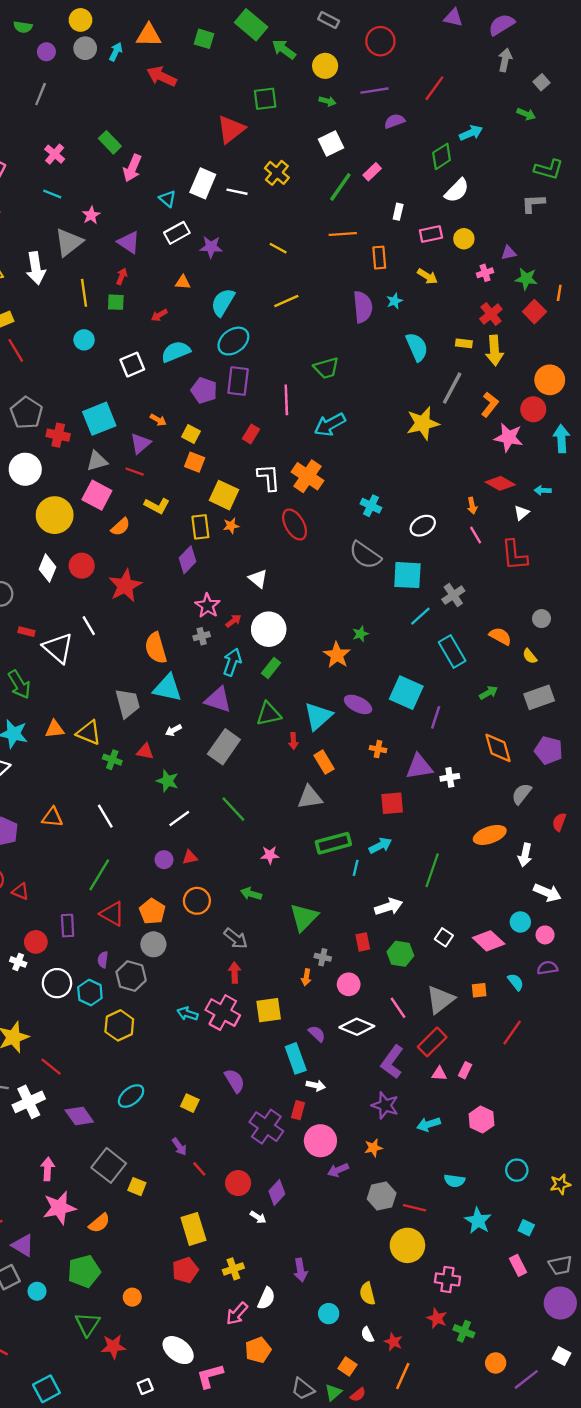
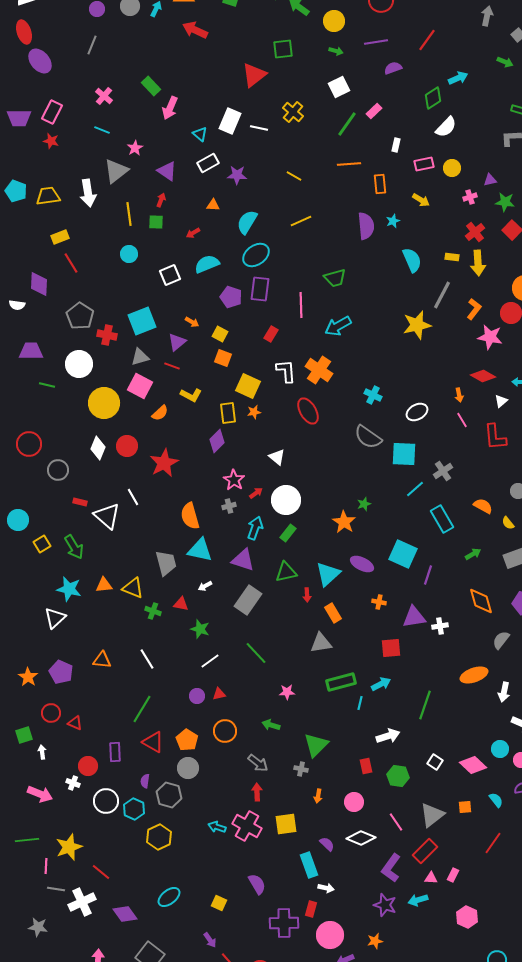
gray cross: (323, 957) -> (301, 769), moved
cyan arrow: (429, 1124) -> (418, 900), moved
purple cross: (266, 1127) -> (284, 923), turned -36

